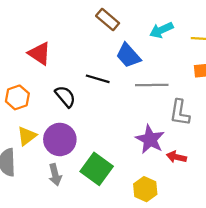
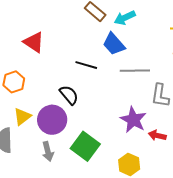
cyan arrow: (161, 30) -> (125, 18), moved
black semicircle: (65, 96) -> (69, 95), moved

